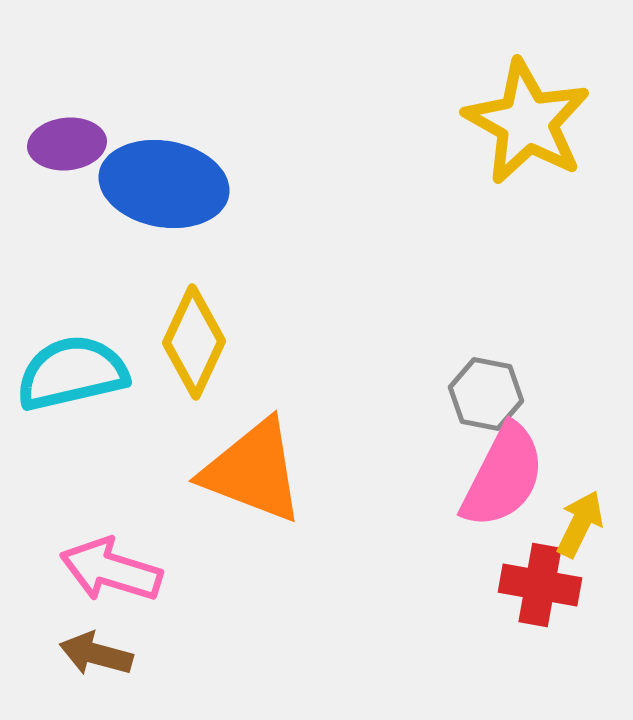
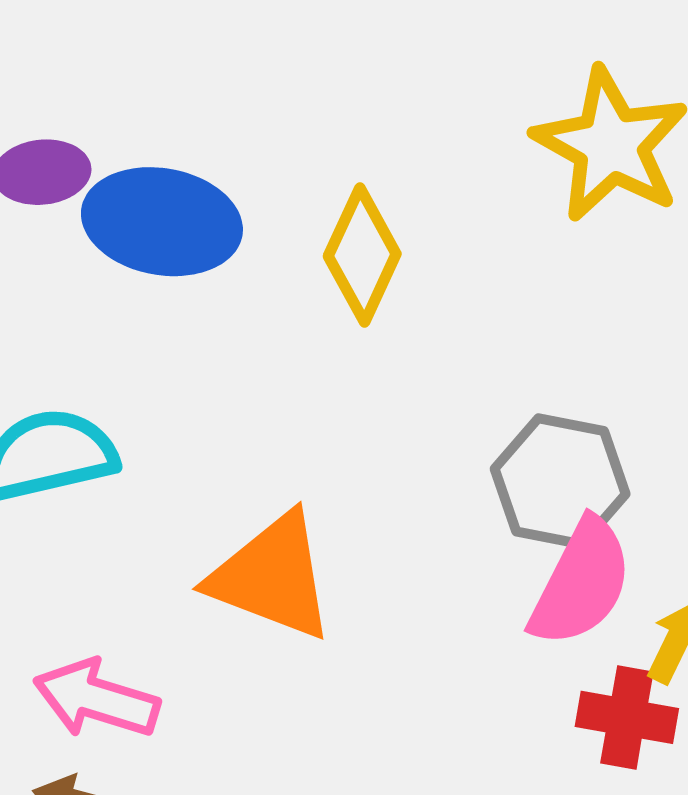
yellow diamond: (194, 342) -> (362, 255), moved
gray hexagon: (486, 394) -> (560, 481), size x1.5

